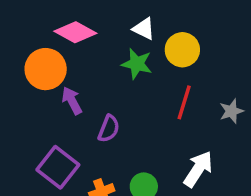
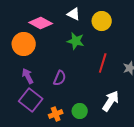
white triangle: (144, 29) -> (74, 14), moved
yellow circle: (182, 50) -> (102, 21), moved
purple arrow: (72, 101) -> (28, 76), moved

